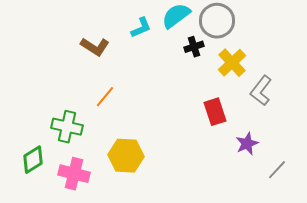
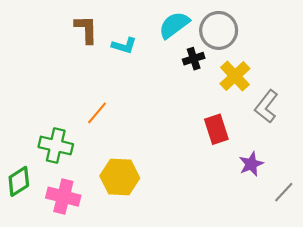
cyan L-shape: (141, 28) -> (124, 46), moved, turned 40
brown L-shape: (95, 47) -> (86, 29), moved, turned -124

